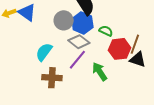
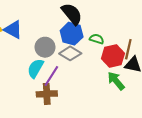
gray circle: (64, 20) -> (45, 47), moved
purple line: (77, 60) -> (51, 76), moved
green arrow: (100, 71) -> (116, 81), moved

